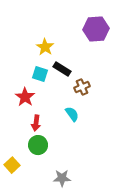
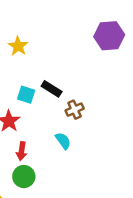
purple hexagon: (96, 29) -> (109, 36), moved
yellow star: (45, 47) -> (18, 46), moved

